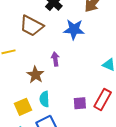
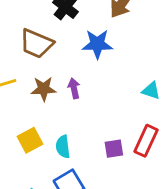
brown star: (35, 75) -> (44, 89), moved, turned -30
yellow square: (23, 107) -> (30, 140), moved

